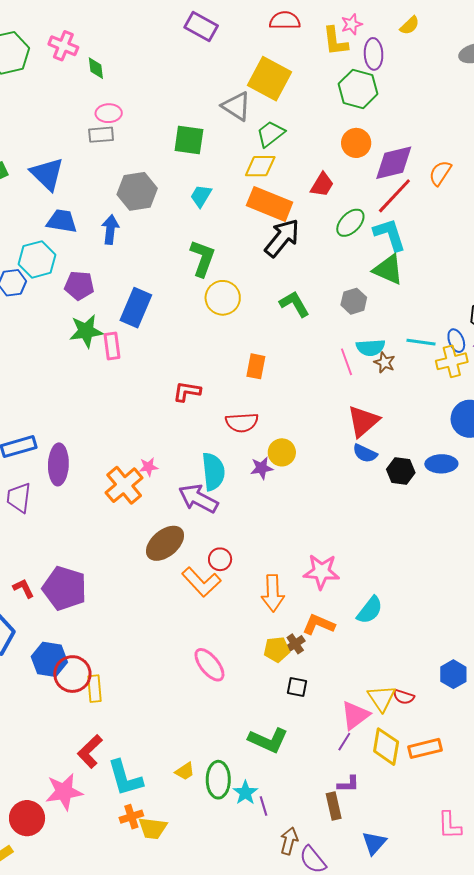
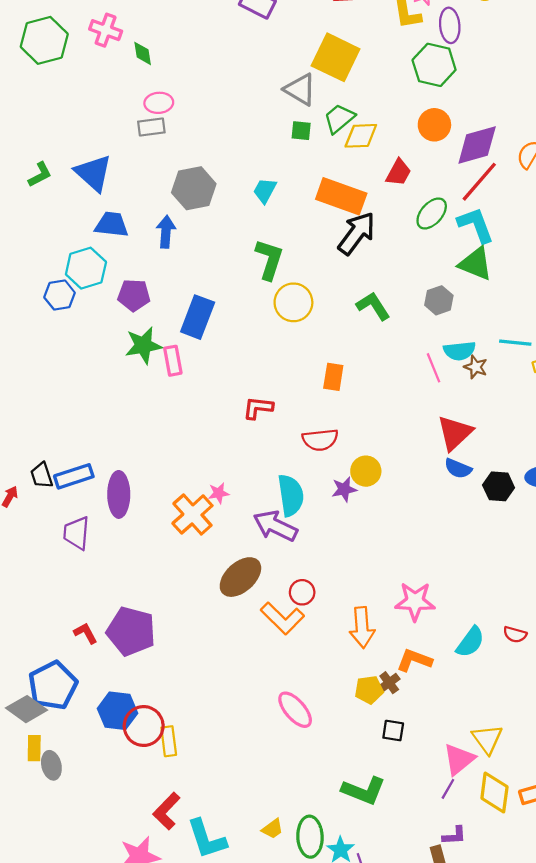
green square: (189, 140) -> (301, 131), moved, size x0.6
yellow diamond: (260, 166) -> (361, 136), moved
red semicircle: (404, 697) -> (515, 634), moved

